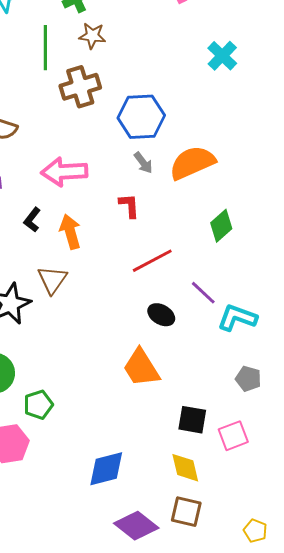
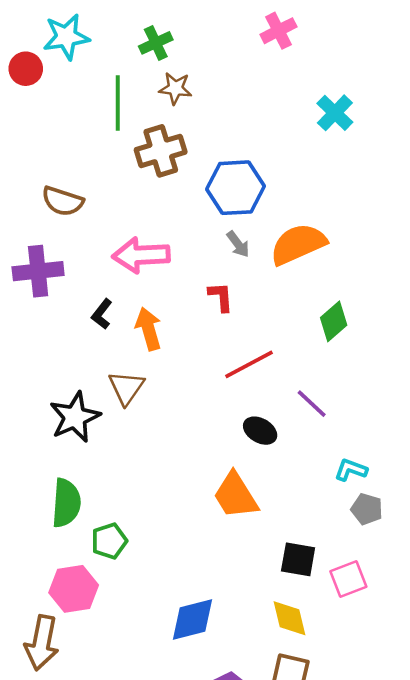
cyan L-shape: (237, 318) -> (351, 470), moved, size x0.7

